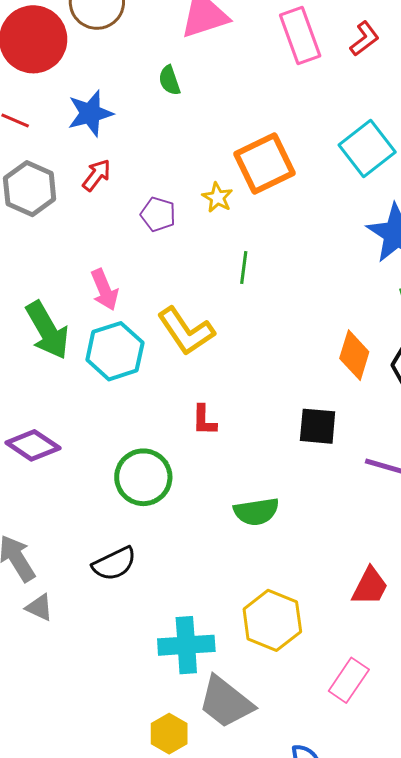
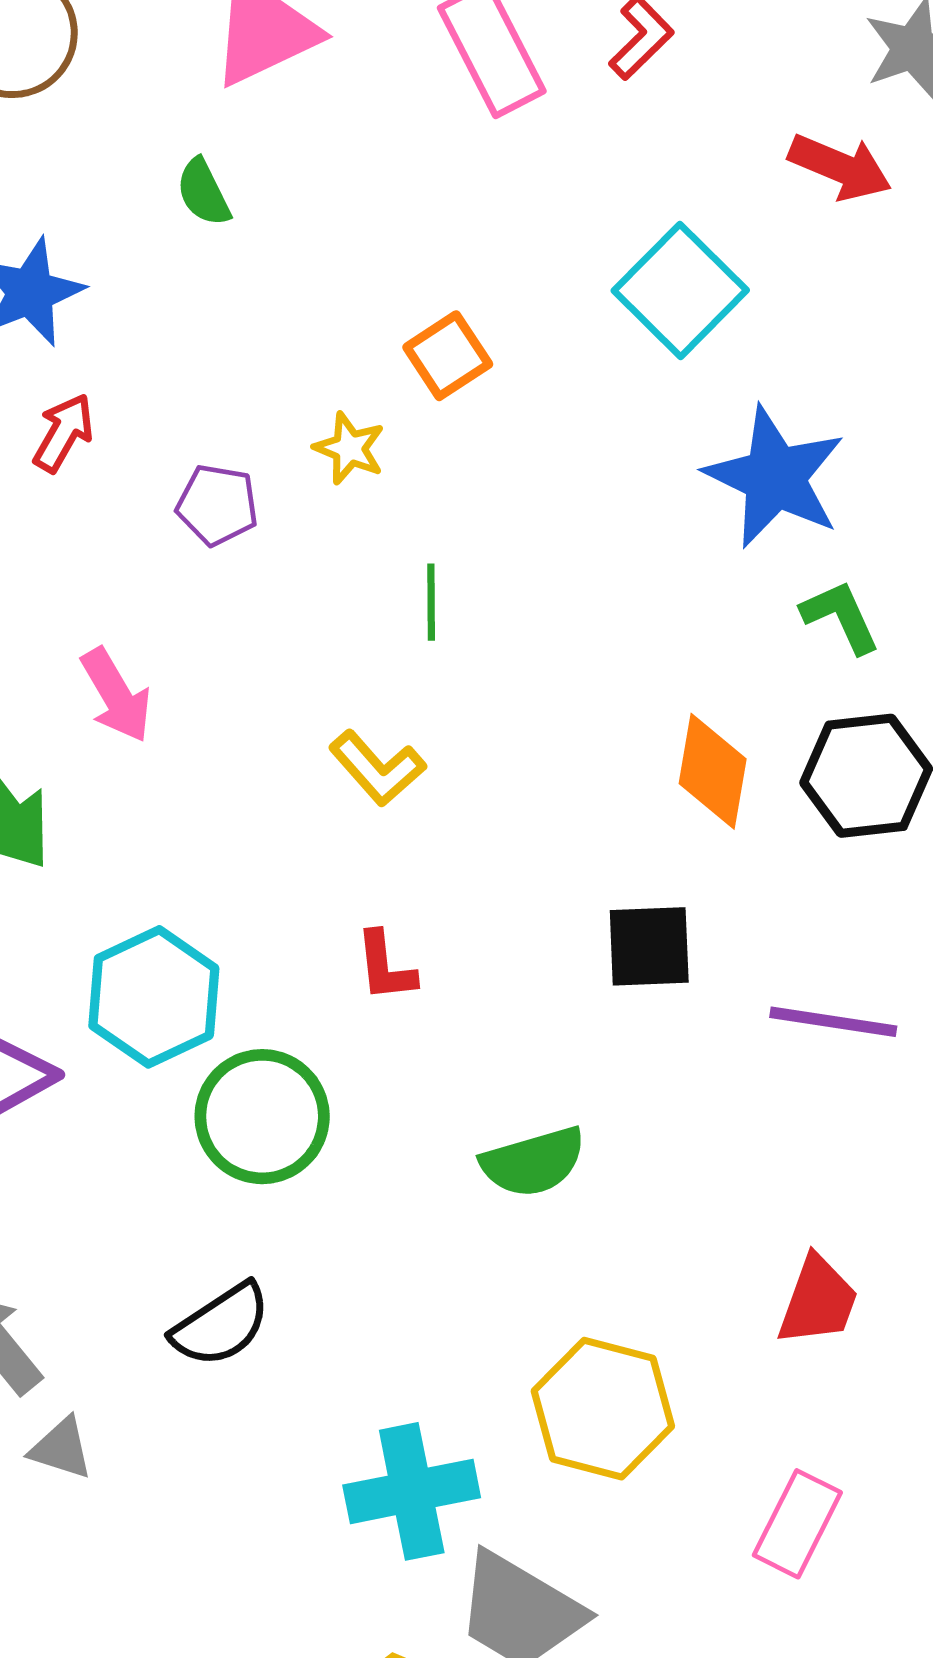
orange square: (264, 163) -> (448, 356), size x0.6
yellow L-shape: (186, 331) -> (377, 768), moved, size x0.7
cyan hexagon: (115, 351) -> (154, 997), moved

